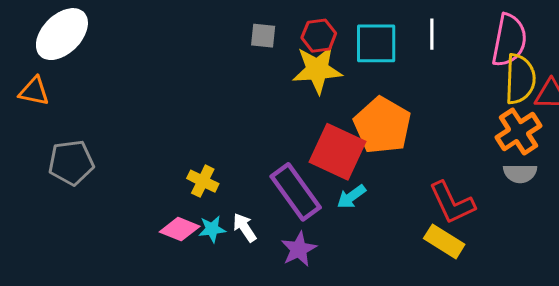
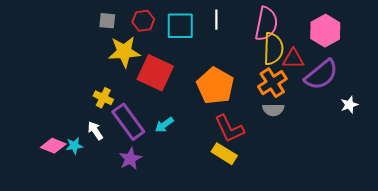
yellow star: (317, 70) -> (124, 52), moved
orange pentagon: (382, 125) -> (215, 86), moved
red square: (337, 152) -> (155, 73), moved
yellow cross: (203, 181) -> (103, 98), moved
white arrow: (245, 228) -> (95, 131), moved

